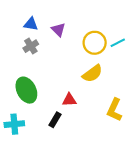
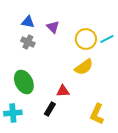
gray cross: (31, 46) -> (28, 42), turned -32
yellow L-shape: (114, 110) -> (97, 114), moved

